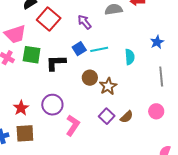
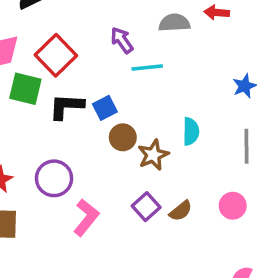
red square: (49, 19) -> (56, 55), moved
blue square: (79, 49) -> (105, 108), moved
cyan line: (99, 49) -> (147, 67), moved
cyan semicircle: (130, 57) -> (191, 131), moved

